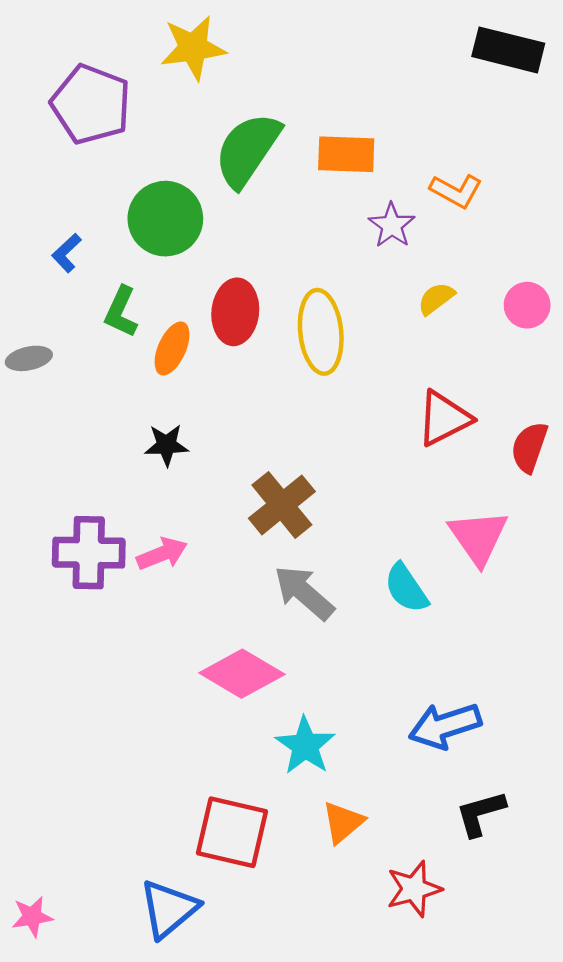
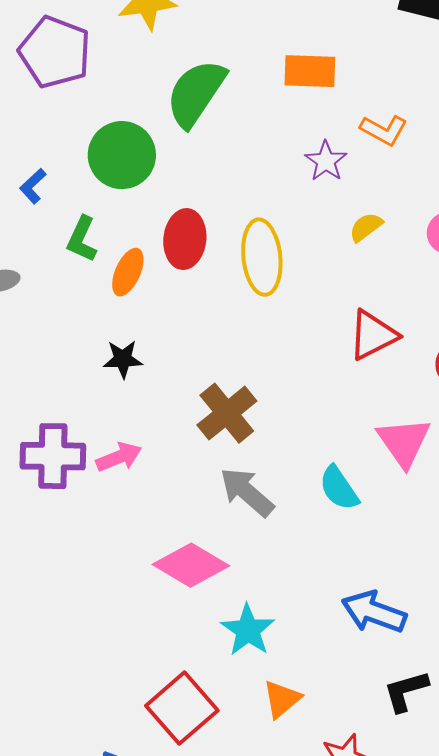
orange rectangle: (346, 154) -> (310, 71), moved
blue arrow: (445, 726) -> (374, 612), turned 38
red square: (232, 832) -> (182, 708), turned 36

